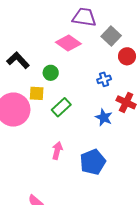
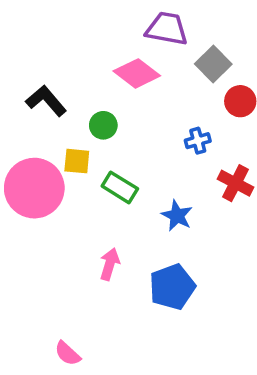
green rectangle: (61, 107) -> (120, 187), turned 72
blue star: (104, 117) -> (177, 216), moved

